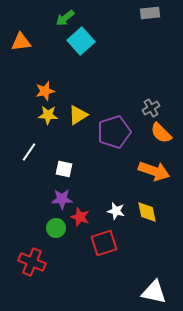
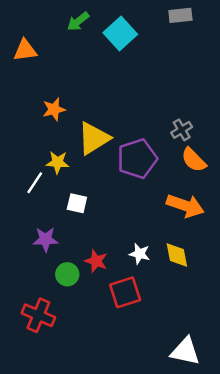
cyan square: (81, 41) -> (120, 33), moved
yellow star: (48, 115) -> (58, 162), moved
yellow triangle: (78, 115) -> (94, 138), size x1.4
purple star: (62, 199) -> (46, 239), moved

